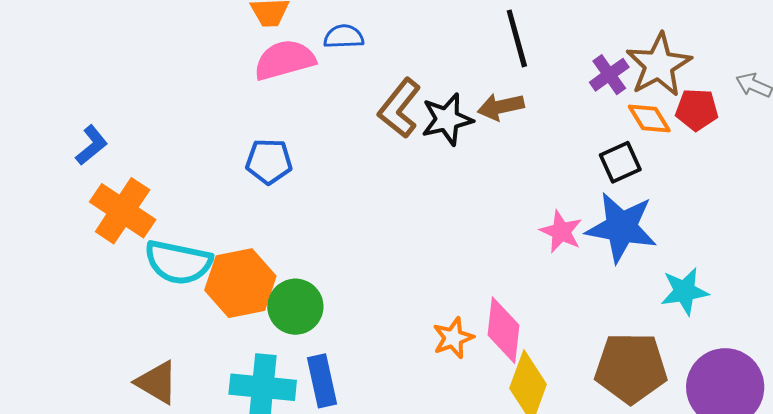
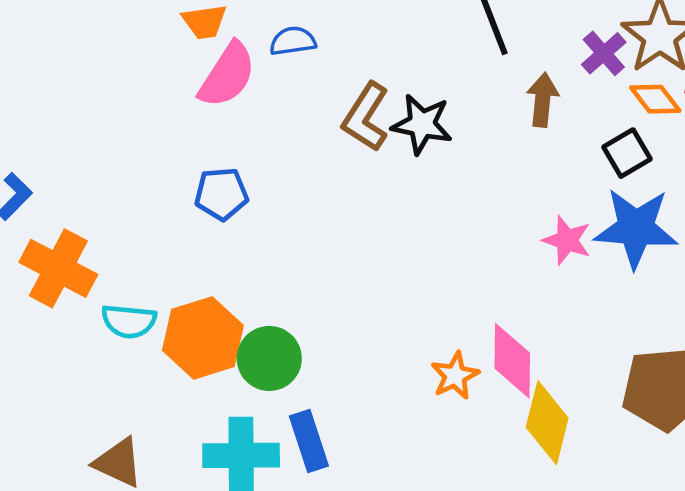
pink semicircle: (285, 60) -> (227, 75), turned 144
brown arrow: (501, 107) -> (543, 100), moved, turned 114
black star: (447, 119) -> (422, 124), turned 30
cyan semicircle: (178, 262) -> (129, 321), size x0.7

